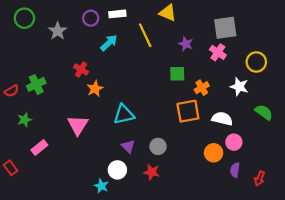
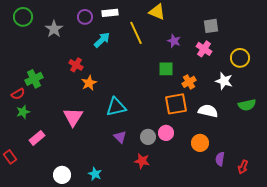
gray square: (225, 28) -> (211, 26), size x0.7
red semicircle: (12, 91) -> (18, 94), moved
green semicircle: (264, 112) -> (247, 105), turned 132
pink circle: (234, 142) -> (166, 133), moved
white circle: (117, 170) -> (62, 175), moved

